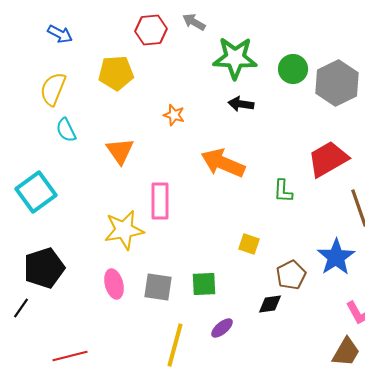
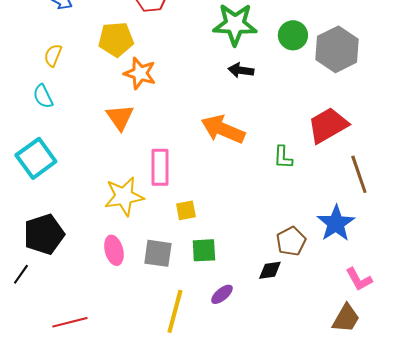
yellow semicircle: (53, 89) -> (53, 55), size x0.7
orange star: (174, 115) -> (140, 73), moved, size x1.5
cyan semicircle: (66, 130) -> (43, 96), moved
yellow square: (249, 244) -> (186, 210), moved, turned -30

